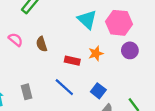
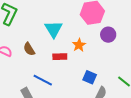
cyan triangle: (87, 20) -> (54, 29), moved, turned 30
blue line: (64, 87) -> (43, 80), moved

